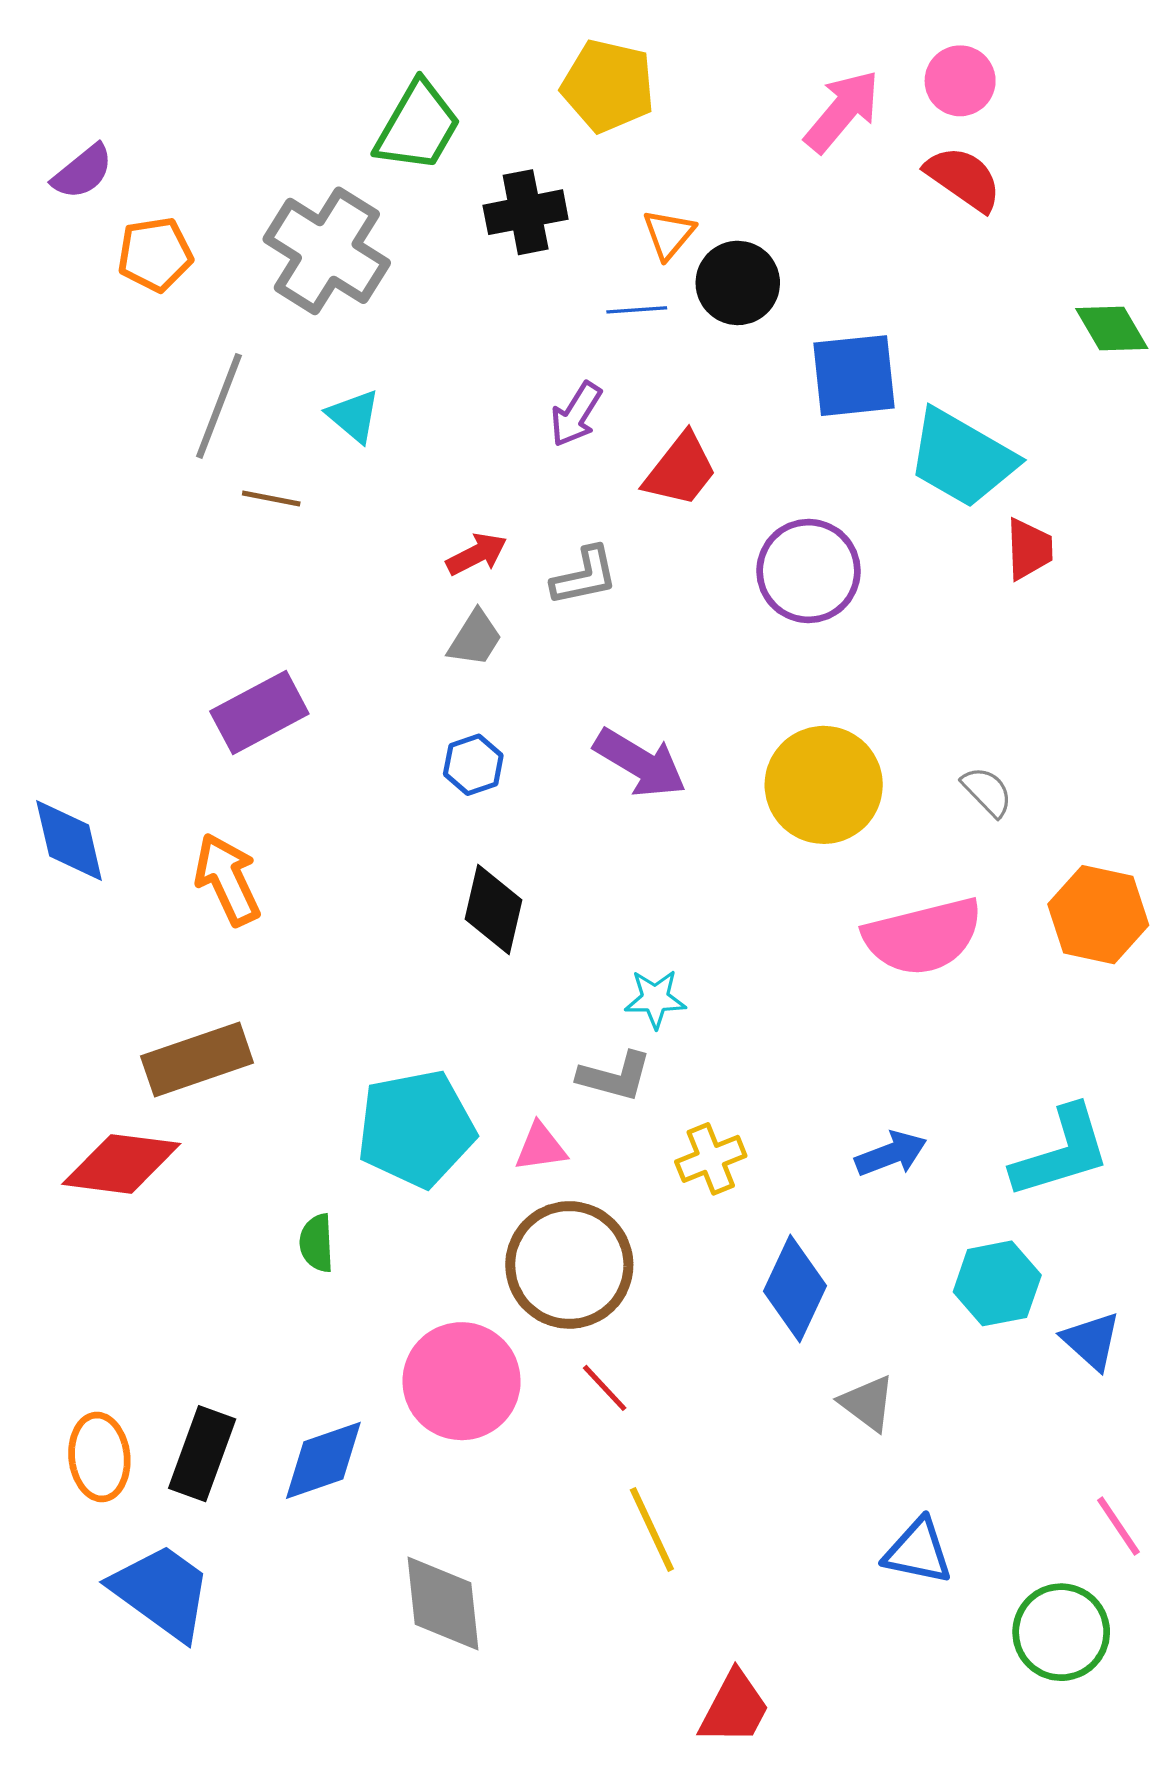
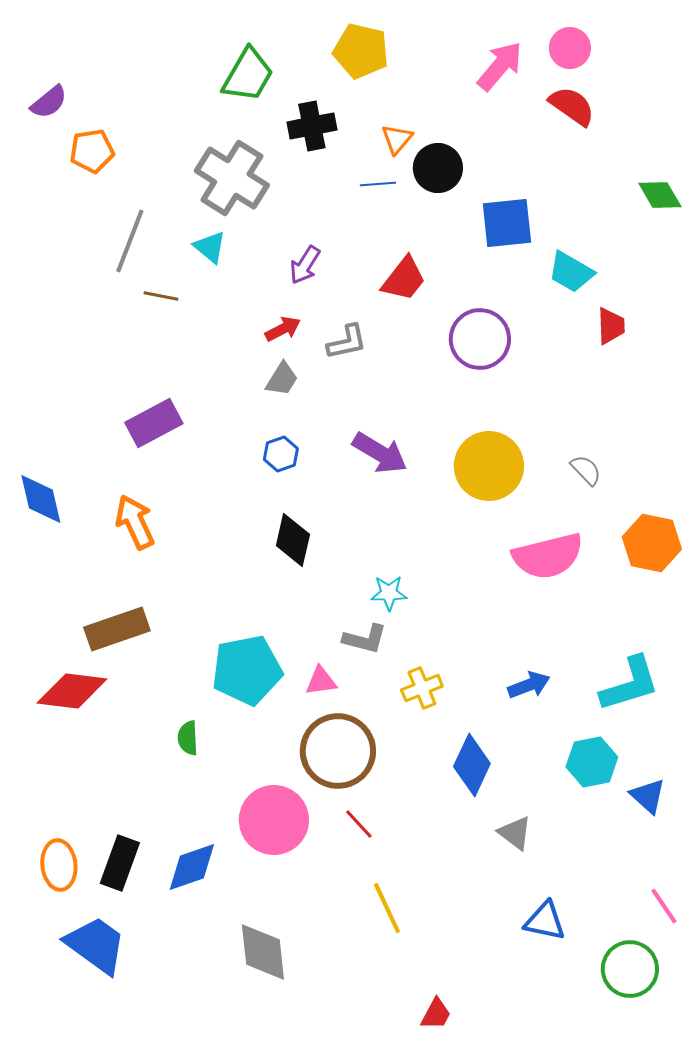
gray cross: (327, 251) -> (232, 178), moved
purple arrow: (576, 414) -> (305, 265), moved
cyan trapezoid: (962, 458) -> (571, 272), size x0.7
red trapezoid: (734, 1708) -> (436, 1014), size x0.7

